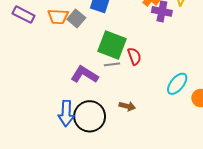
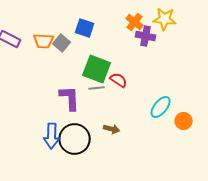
red semicircle: (134, 56) -> (119, 80), turned -36
purple L-shape: (85, 75) -> (70, 98), turned 56

